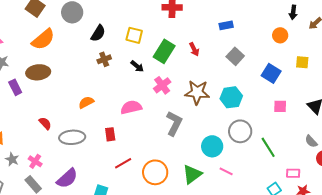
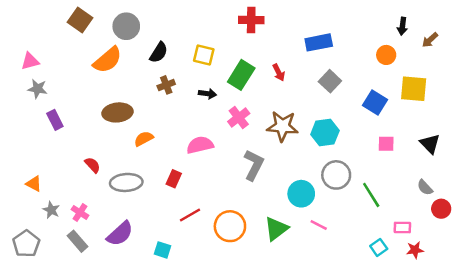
blue rectangle: (226, 25) -> (319, 42), size x1.5
orange semicircle: (43, 39) -> (107, 60), moved
yellow square: (302, 62) -> (414, 89), size x1.6
black arrow: (137, 66) -> (207, 94), turned -32
brown ellipse: (38, 72) -> (117, 112), moved
red rectangle: (110, 134) -> (174, 179), turned 32

